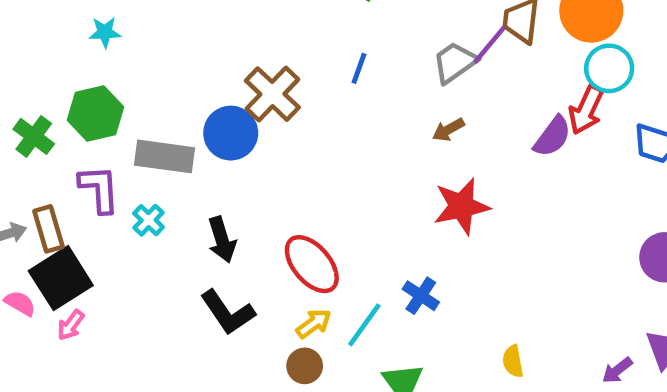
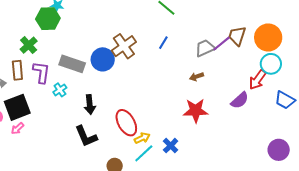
green hexagon: (95, 114) -> (48, 19), moved
green cross: (34, 136) -> (29, 45), moved
purple semicircle: (552, 137) -> (240, 100), moved
brown rectangle: (49, 229) -> (17, 70), moved
yellow arrow: (314, 324) -> (142, 138), moved

